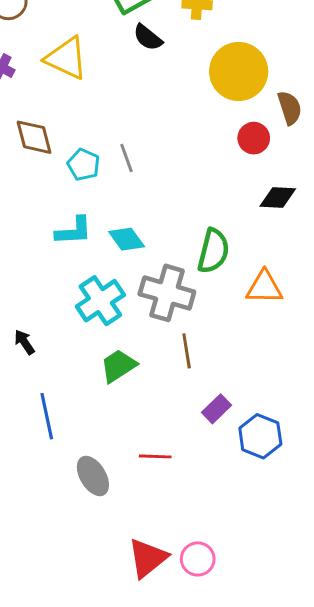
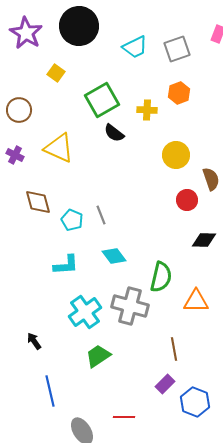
yellow circle: (239, 71) -> (176, 155), size x0.7
cyan diamond: (127, 239) -> (114, 256), moved
brown line: (187, 351) -> (174, 349), moved

